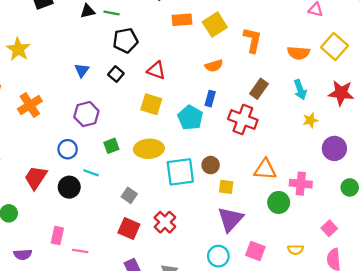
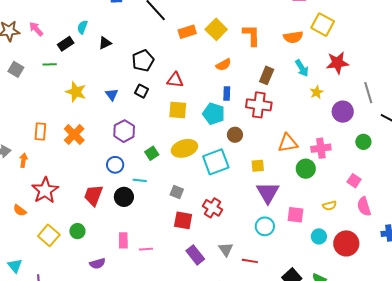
green line: (112, 13) -> (50, 64), moved
yellow star: (18, 49) -> (76, 92), moved
brown circle: (211, 165) -> (235, 135), moved

